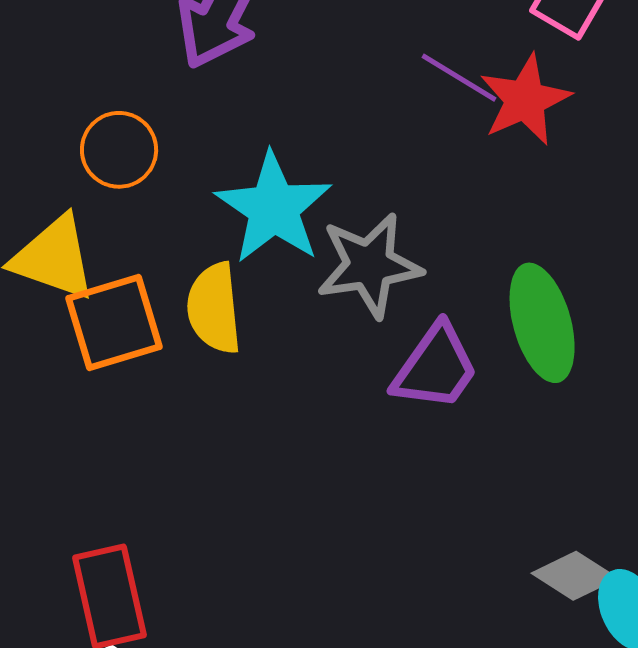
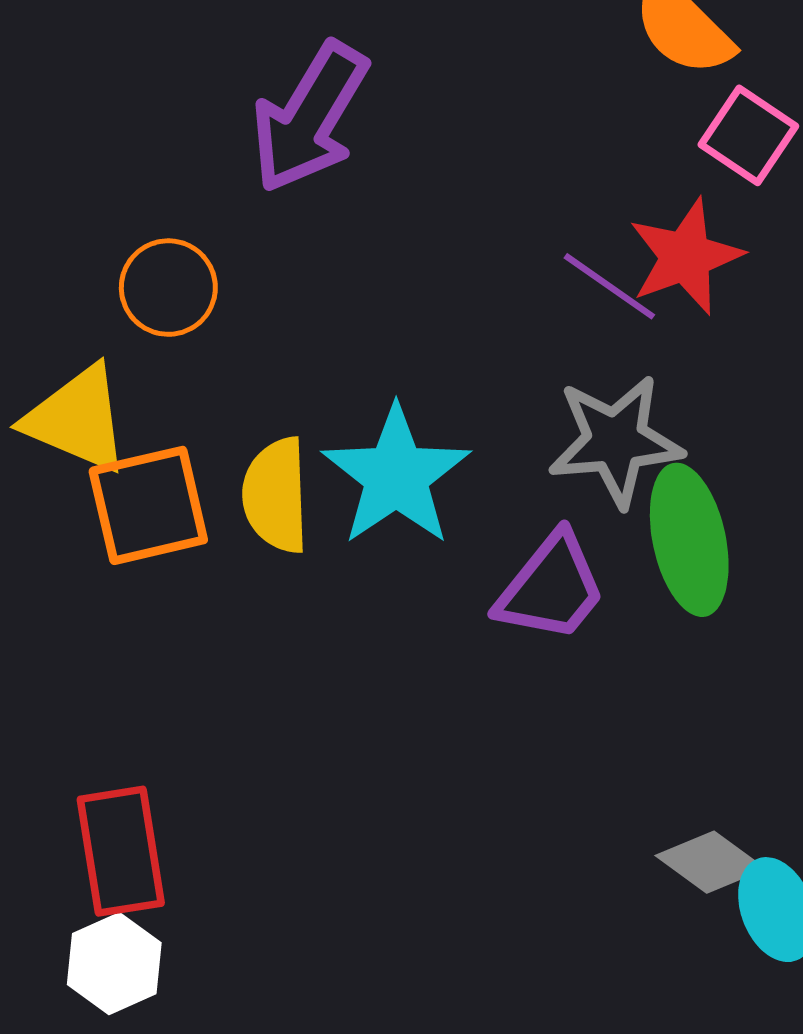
purple line: (459, 78) -> (609, 286), moved
cyan star: (274, 208) -> (396, 476), moved
gray star: (369, 265) -> (616, 441), moved

